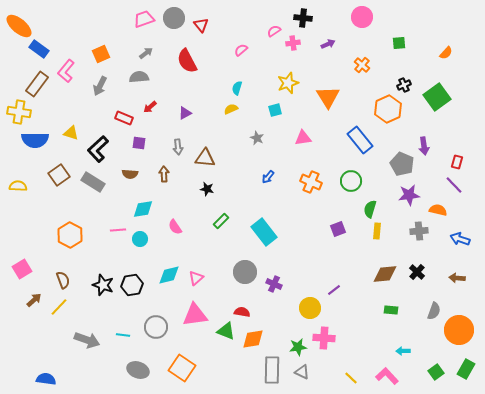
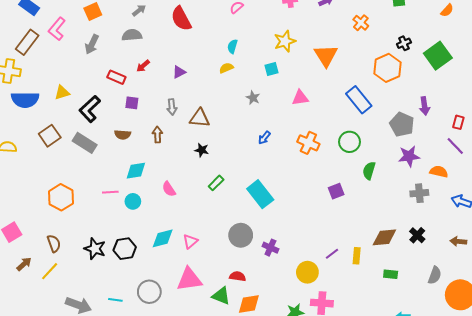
yellow triangle: (71, 133) -> (62, 93), turned -35
yellow rectangle: (377, 231) -> (357, 256), moved

